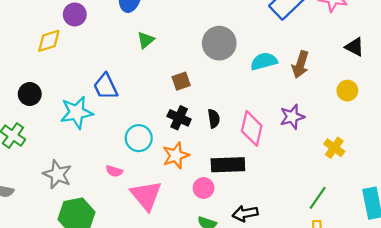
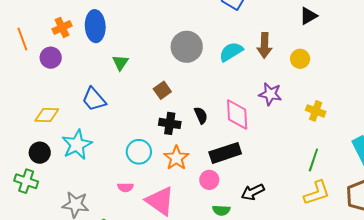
yellow diamond: (49, 41) -> (47, 115), moved, turned 35
black triangle: (355, 47) -> (308, 16), turned -42
blue trapezoid: (106, 86) -> (94, 99), moved
yellow circle: (347, 91) -> (300, 59), moved
black circle: (30, 94) -> (40, 153), moved
purple star: (292, 117) -> (270, 94), turned -30

